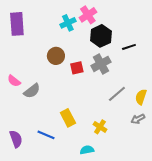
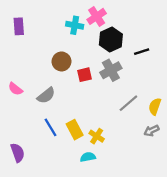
cyan cross: (68, 23) -> (75, 25), turned 35
purple rectangle: (17, 24) -> (19, 26), size x0.7
gray semicircle: (32, 91) -> (46, 96), moved
yellow cross: (100, 127) -> (97, 136), moved
blue line: (46, 135) -> (51, 127), moved, turned 36
cyan semicircle: (87, 150) -> (88, 157), moved

